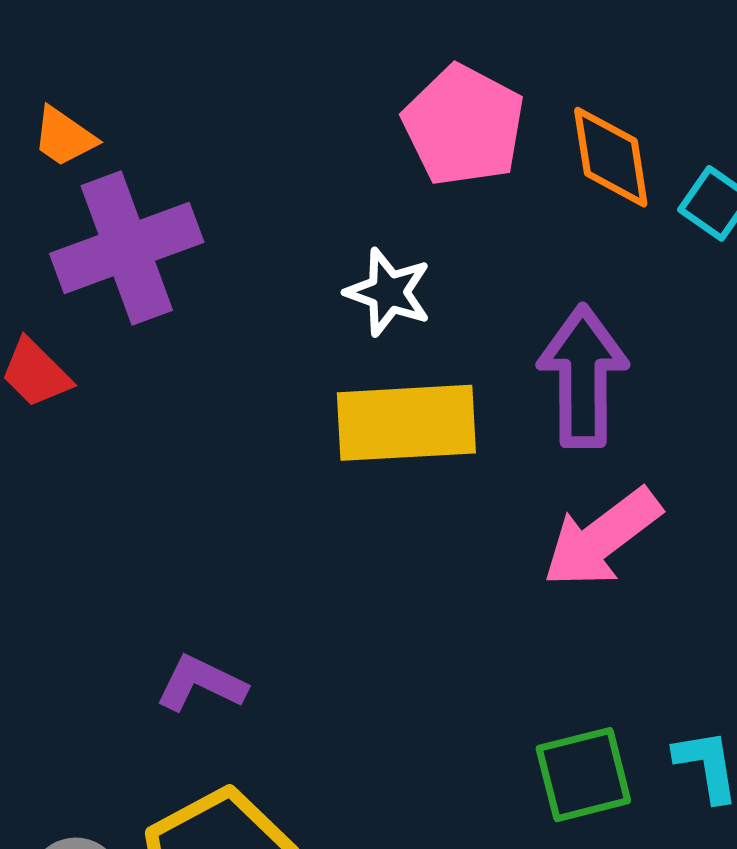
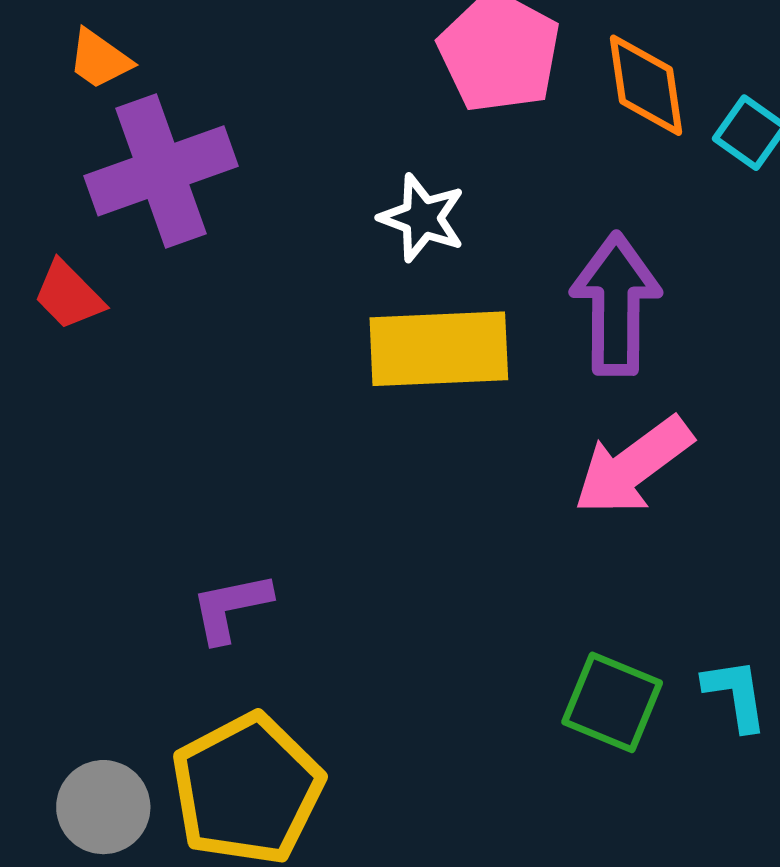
purple L-shape: (201, 683) -> (231, 607), turned -38
green square: (583, 775) -> (612, 702), turned 36

